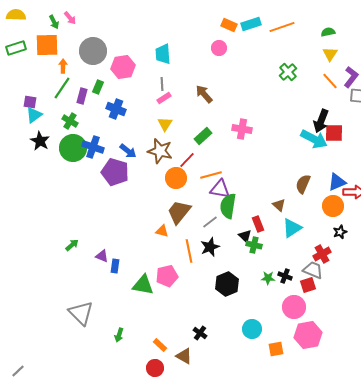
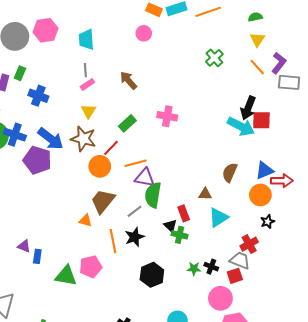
pink hexagon: (123, 67) -> (46, 30), moved
blue arrow: (128, 151) -> (51, 139), size x1.5
brown triangle: (279, 205) -> (205, 194), turned -40

